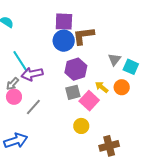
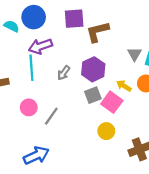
blue circle: (64, 41) -> (34, 17), moved
cyan line: (21, 61) -> (31, 68), turned 35
purple arrow: (32, 74) -> (40, 46), moved
gray arrow: (12, 84) -> (64, 73), moved

